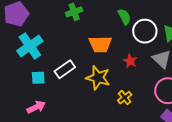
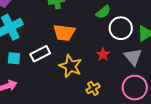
green semicircle: (124, 17) -> (103, 12), turned 70
orange trapezoid: (100, 44) -> (64, 33), moved

